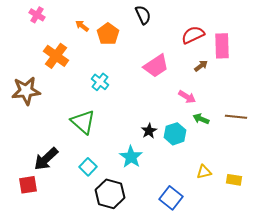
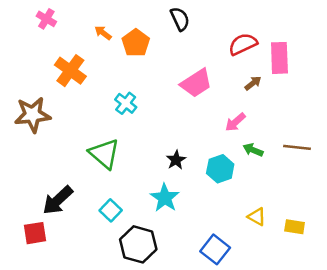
pink arrow: (187, 97) -> (235, 122), turned 108
black star: (149, 131) -> (176, 160), moved
yellow triangle: (204, 172) -> (257, 217), turned 42

